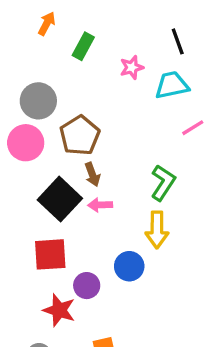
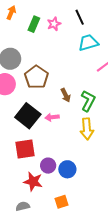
black line: (178, 41) -> (80, 17), moved
pink star: (132, 67) -> (54, 24), moved
brown arrow: (92, 174) -> (66, 95), moved
blue circle: (129, 266) -> (67, 169), moved

